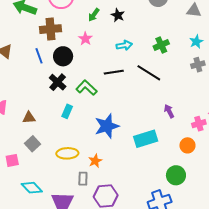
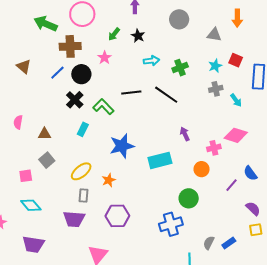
cyan arrow: (124, 45) -> (151, 61), moved
blue line: (39, 56) -> (57, 73), turned 63
yellow ellipse: (67, 153) -> (81, 171), turned -40
gray rectangle: (83, 179) -> (84, 196), moved
cyan diamond: (32, 188) -> (31, 205), moved

